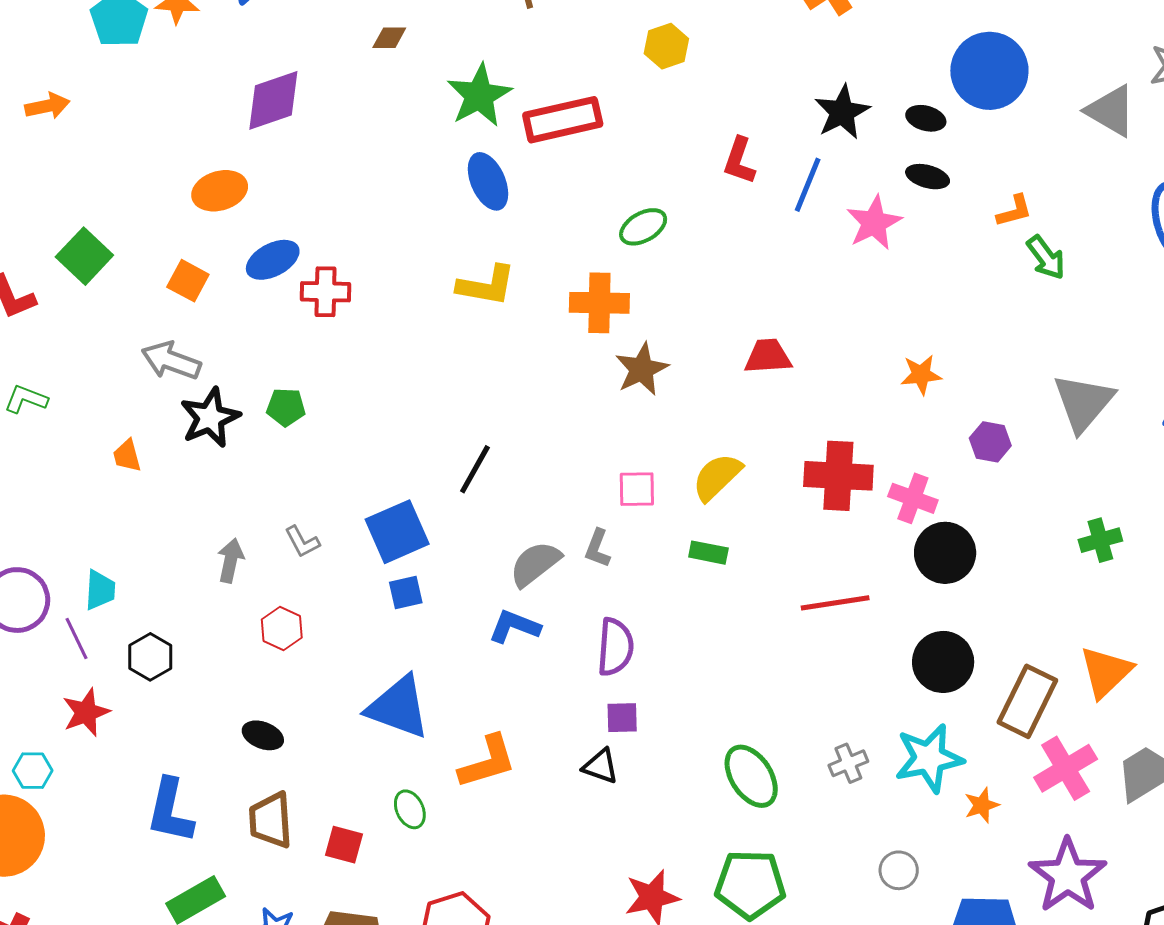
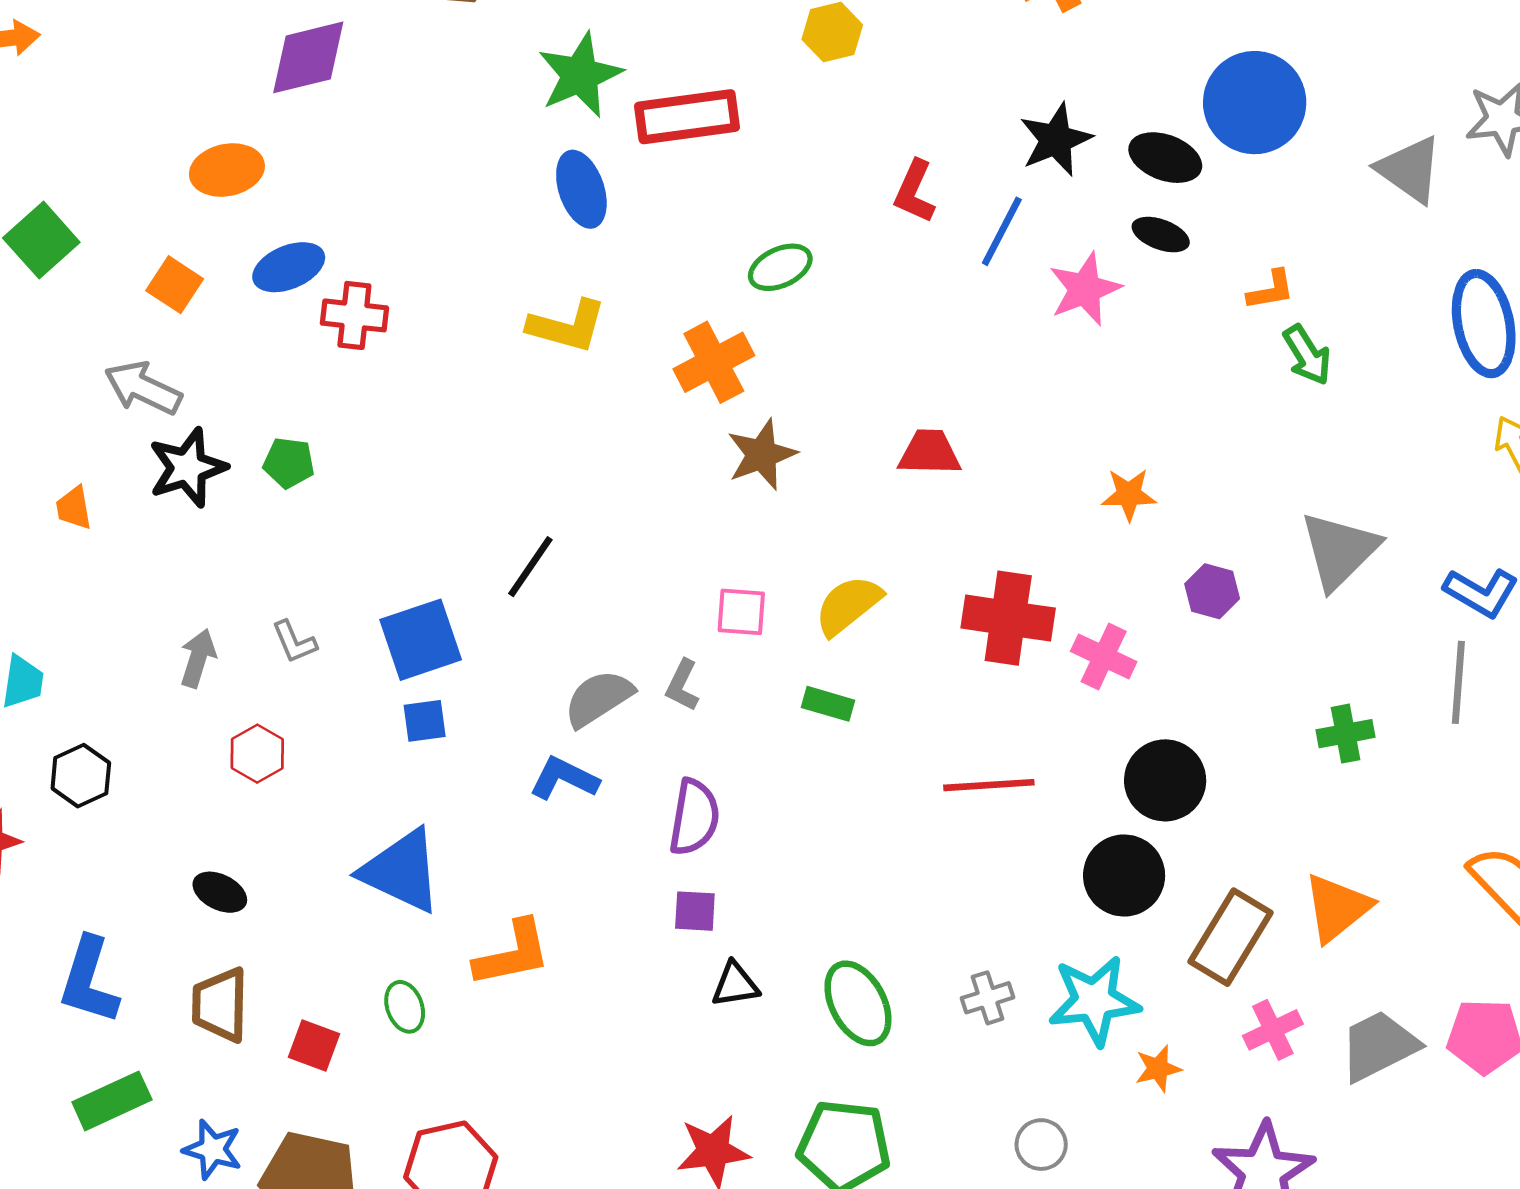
black ellipse: (926, 118) -> (1165, 158), size x1.4
orange cross: (599, 303) -> (714, 362), turned -34
black circle: (945, 553) -> (1165, 780), moved
black triangle: (600, 766) -> (735, 985), moved, turned -33
pink cross: (1066, 768) -> (1273, 1030), size x0.7

